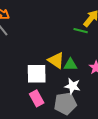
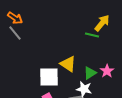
green triangle: (70, 65) -> (90, 73), moved, turned -32

